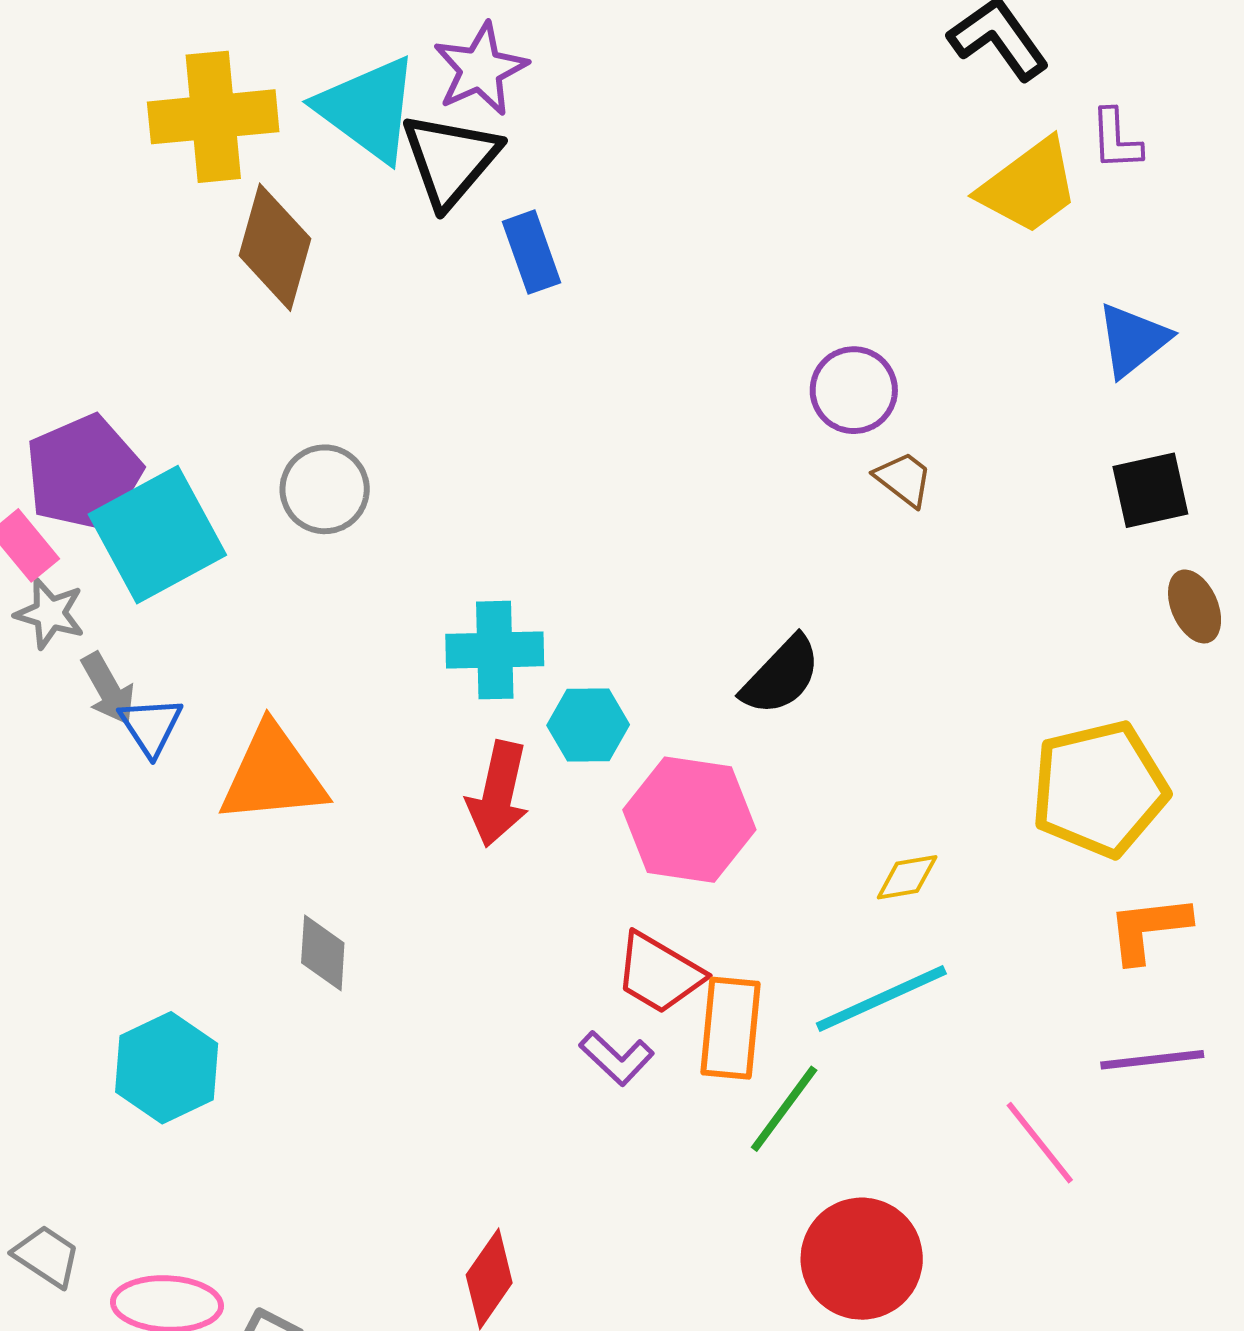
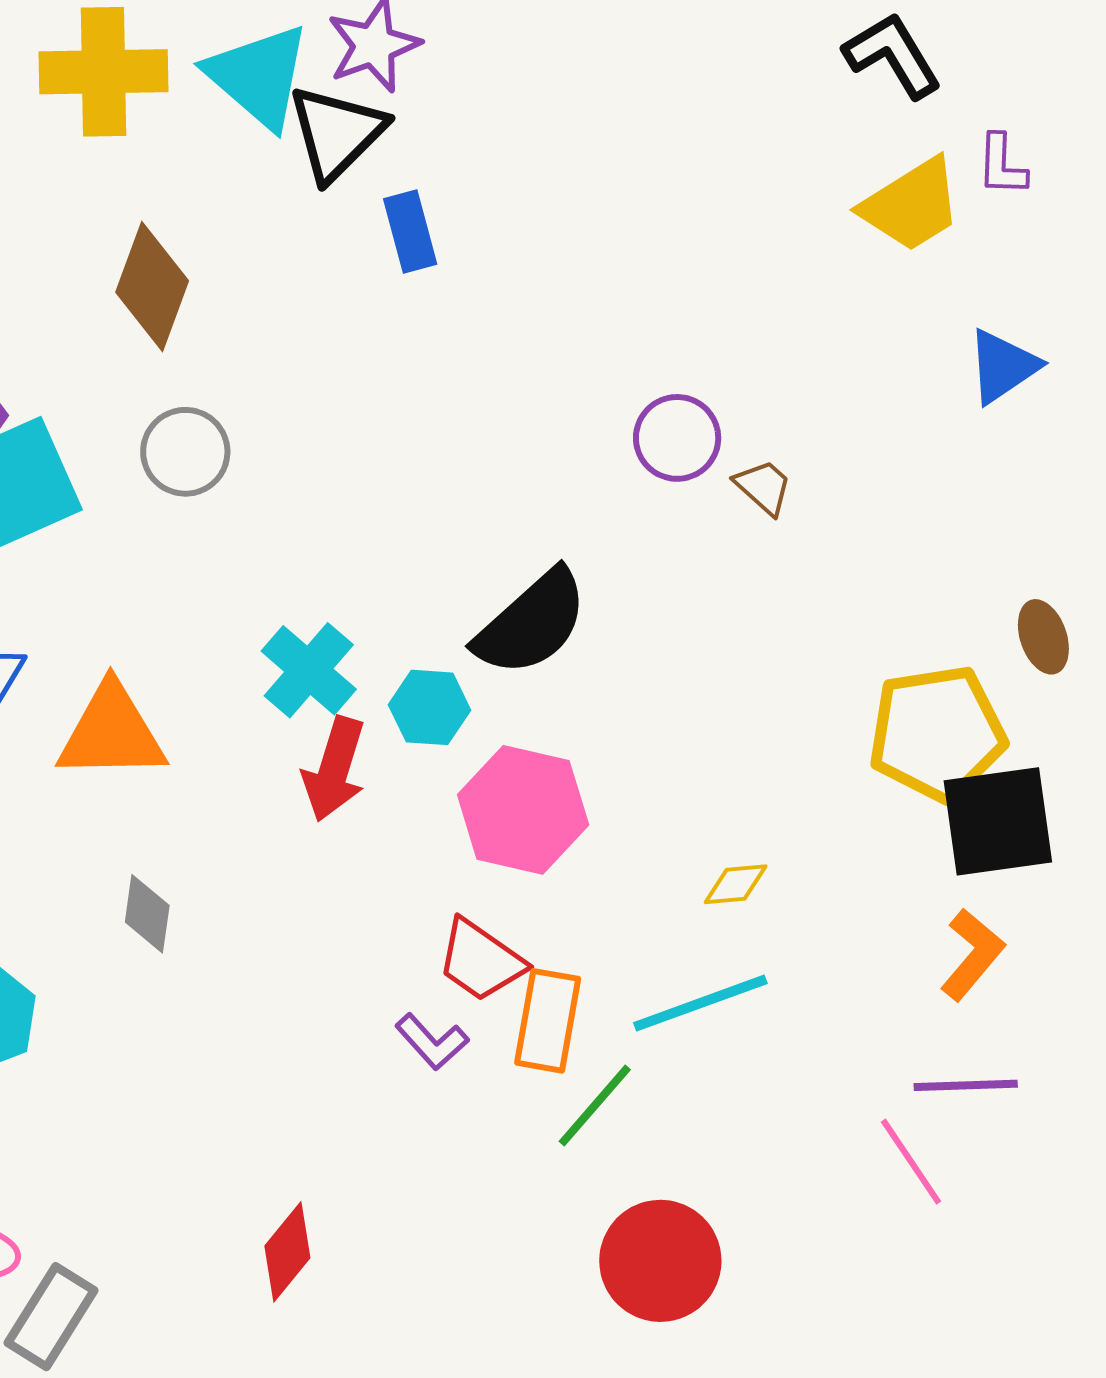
brown diamond: (275, 247) -> (152, 287), moved
purple circle: (854, 390) -> (677, 438), moved
black square: (1150, 490) -> (998, 821), moved, size x1.5
cyan cross: (495, 650) -> (309, 670), moved, turned 38
black semicircle: (781, 676) -> (532, 623), moved, size x1.4
yellow pentagon: (1099, 789) -> (937, 733), moved
orange L-shape: (1149, 929) -> (972, 955), turned 132
pink line: (1040, 1143) -> (911, 1162), moved

